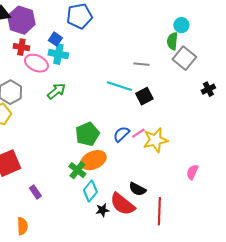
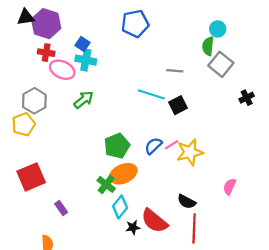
blue pentagon: (79, 16) -> (135, 24), moved
black semicircle: (137, 189) -> (187, 202), moved

